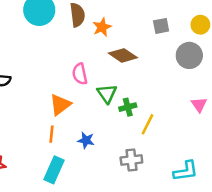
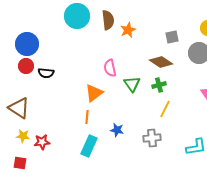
gray square: (161, 26) -> (172, 37), moved
brown diamond: (123, 55) -> (161, 62), moved
green cross: (128, 107) -> (159, 85), moved
blue star: (86, 140) -> (117, 130), moved

